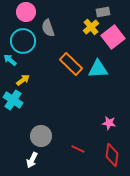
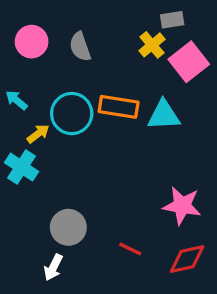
pink circle: (26, 12) -> (32, 42), moved
cyan circle: (23, 41) -> (72, 114), moved
orange rectangle: (71, 64) -> (119, 107), turned -35
pink star: (109, 123) -> (182, 206), size x1.6
red diamond: (112, 155) -> (187, 259), turned 70

